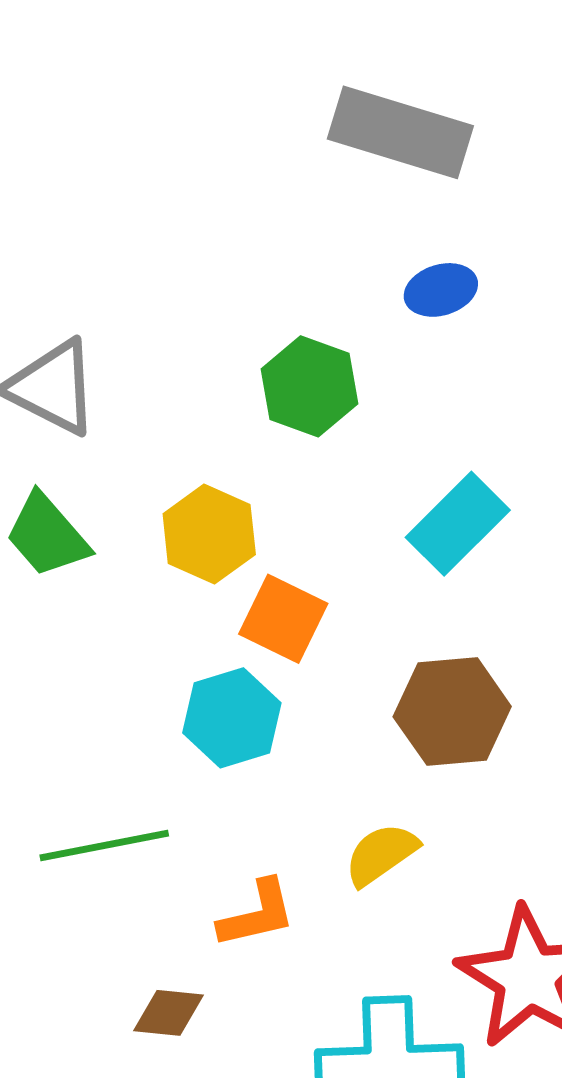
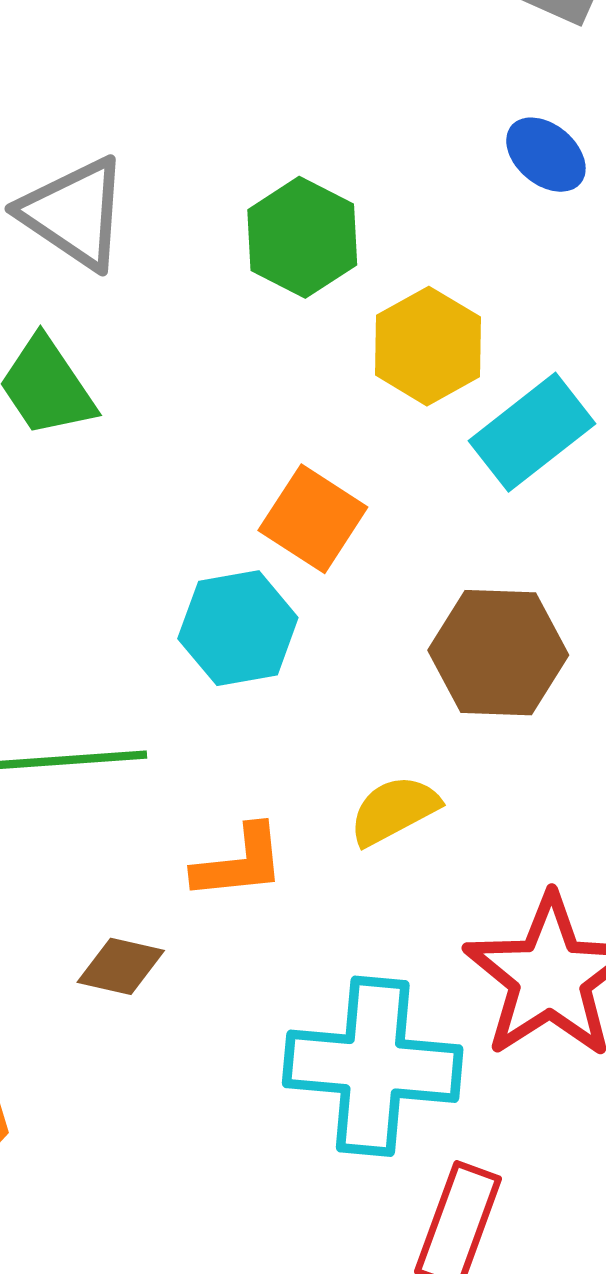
blue ellipse: (441, 290) -> (546, 155), turned 50
green hexagon: (309, 386) -> (302, 237), moved
yellow hexagon: (209, 534) -> (428, 346), moved

